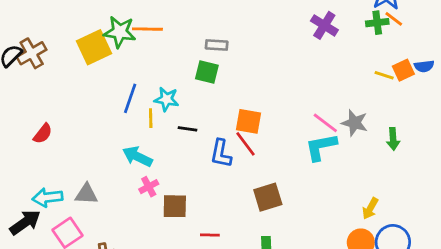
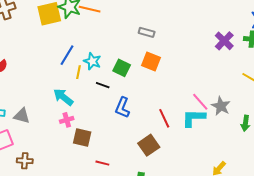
purple cross: (324, 25) -> (224, 41), moved
gray rectangle: (217, 45) -> (147, 32), moved
green square: (207, 72) -> (122, 68), moved
orange square: (249, 121) -> (151, 61), moved
red line: (246, 144) -> (164, 118), moved
brown square: (268, 197) -> (149, 145), turned -30

